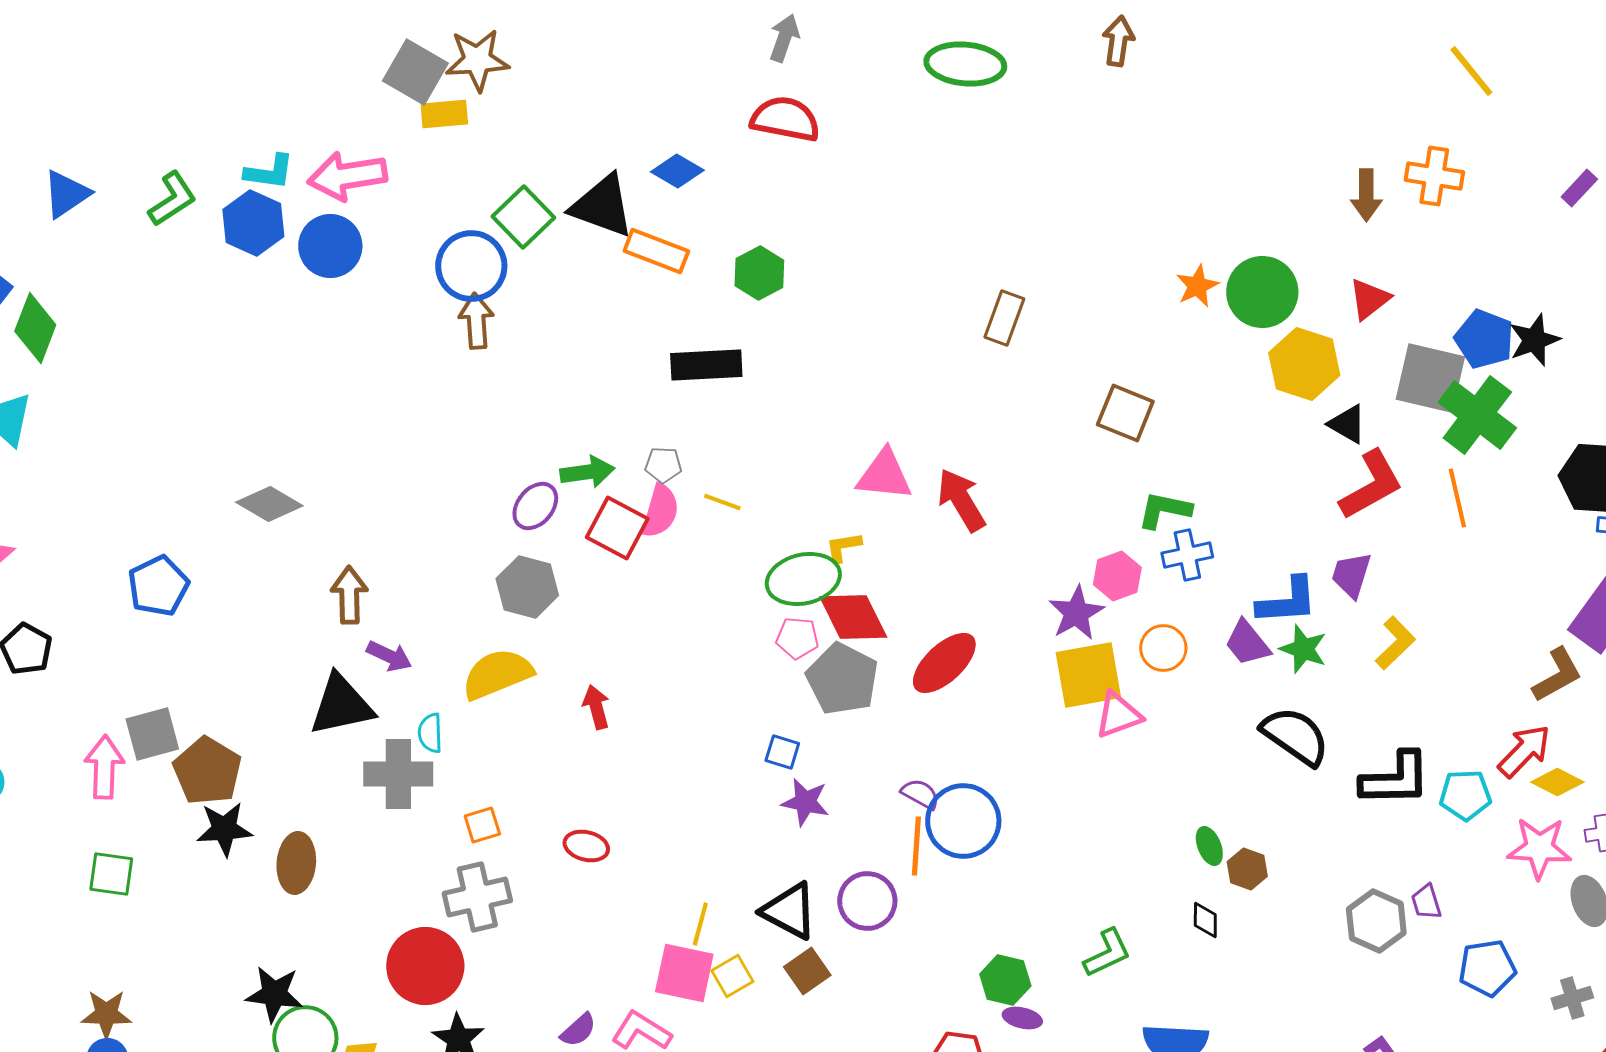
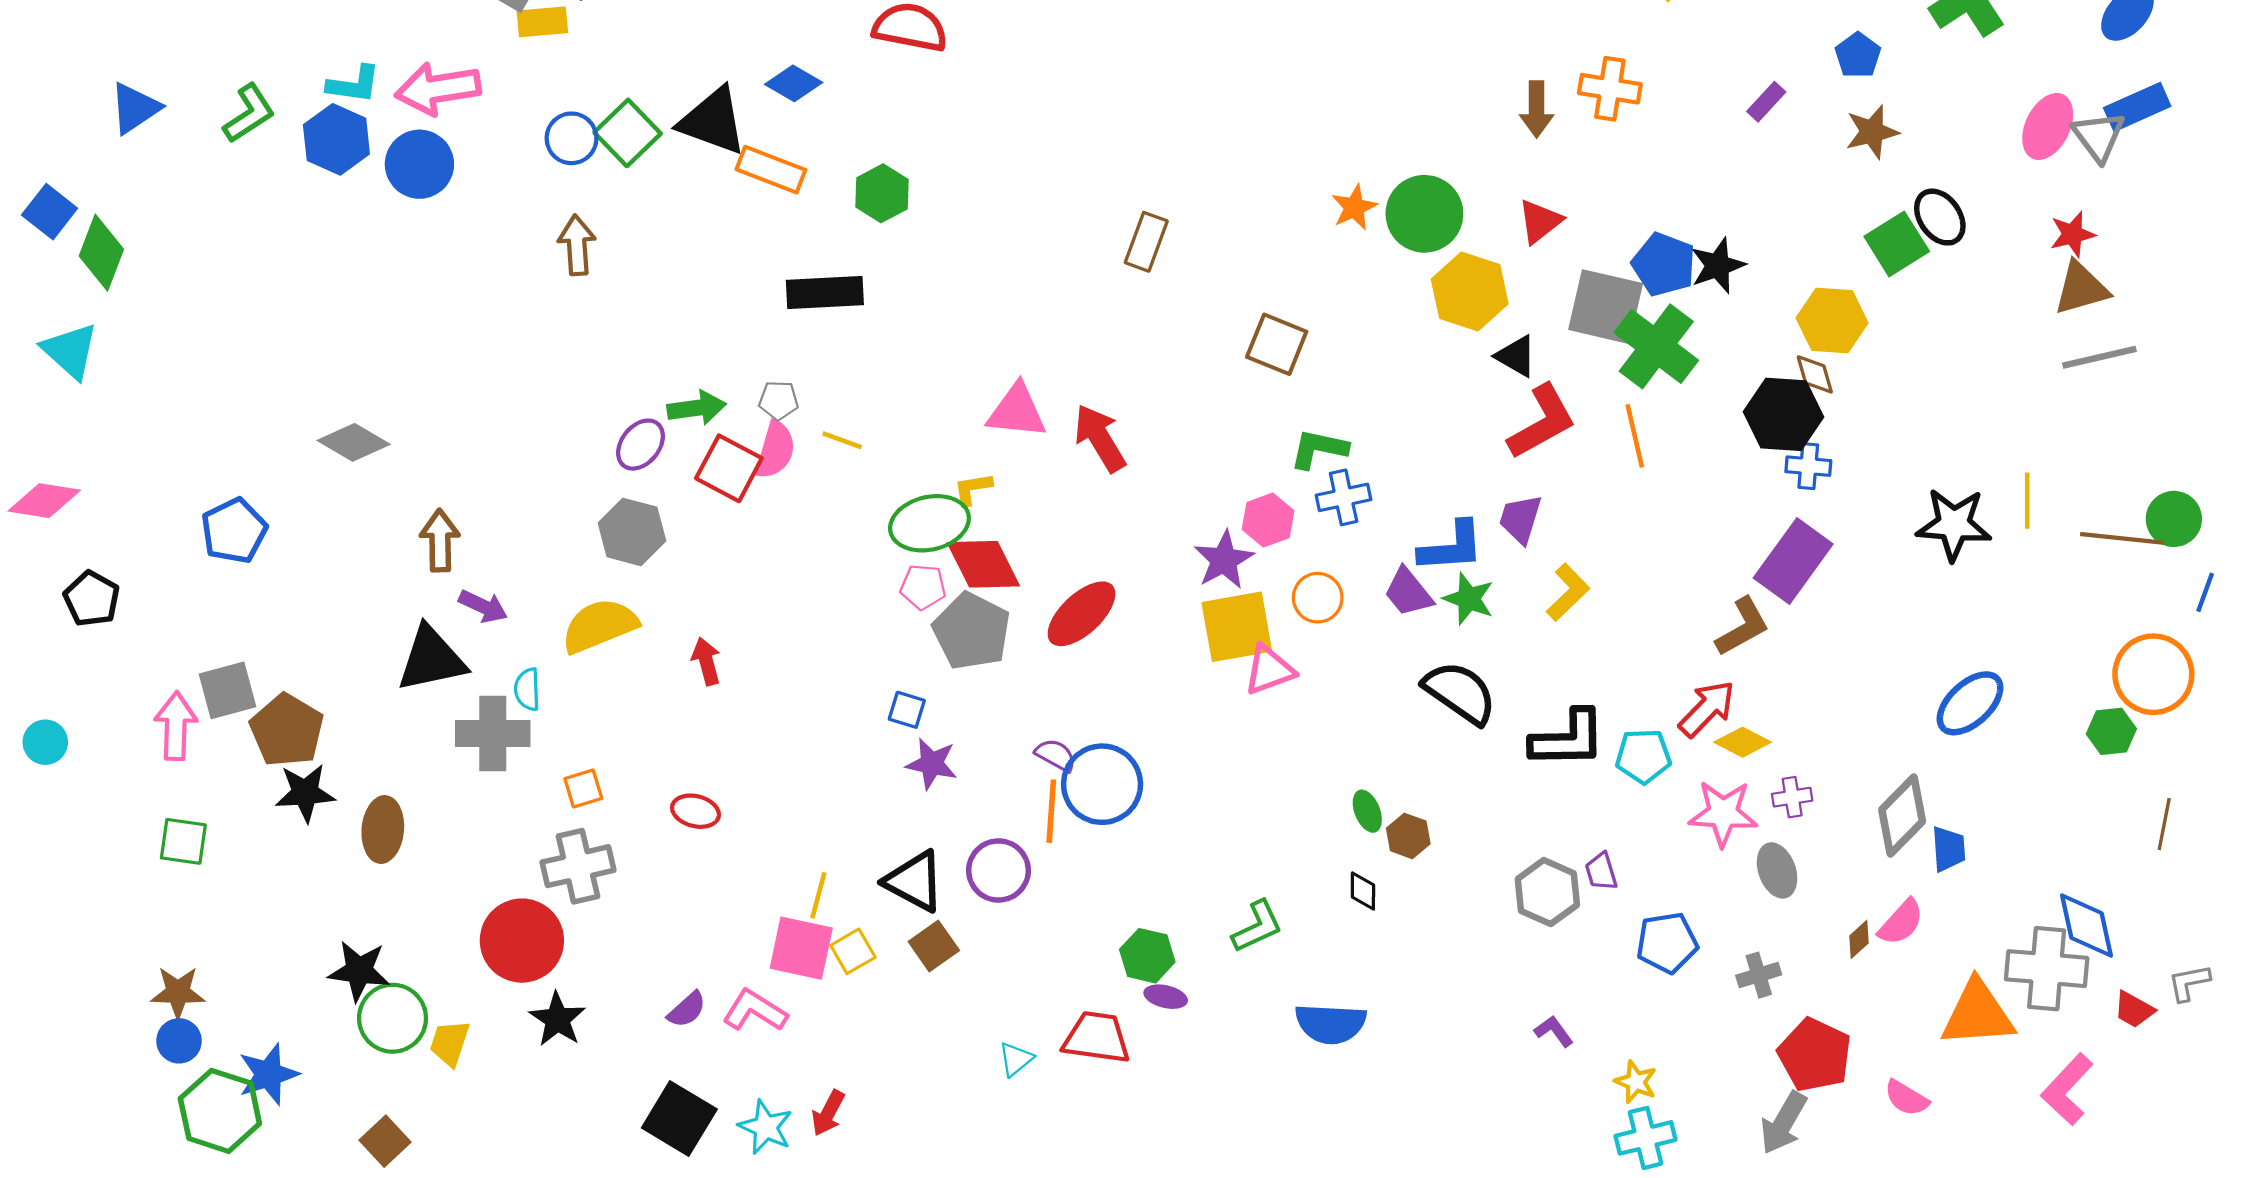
blue circle: (471, 266) -> (571, 138), moved, size x0.7

